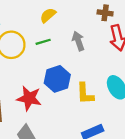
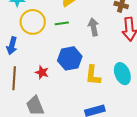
red star: (29, 98) -> (42, 72), size x0.6

